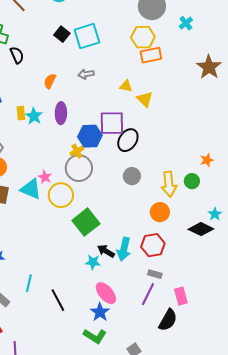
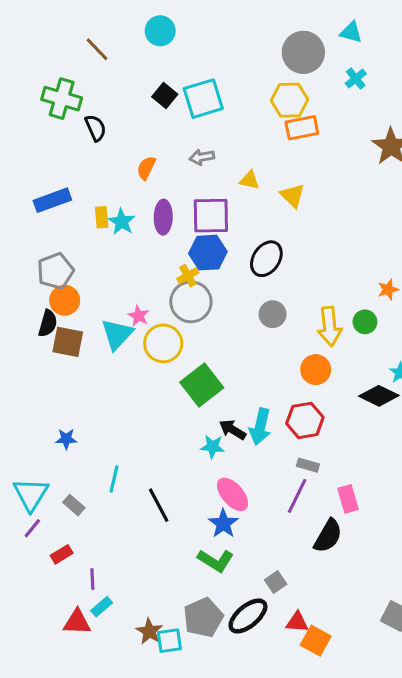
yellow triangle: (126, 86) -> (249, 180), moved
purple square: (112, 123) -> (211, 216), moved
cyan triangle: (31, 189) -> (117, 334), turned 50

